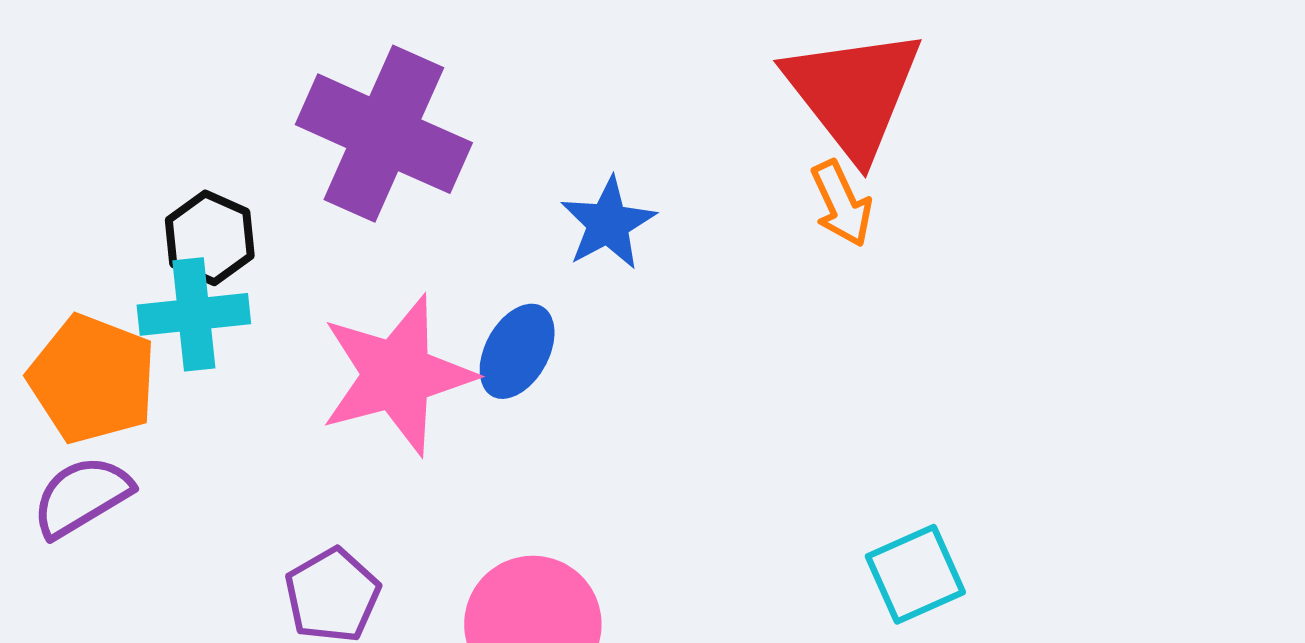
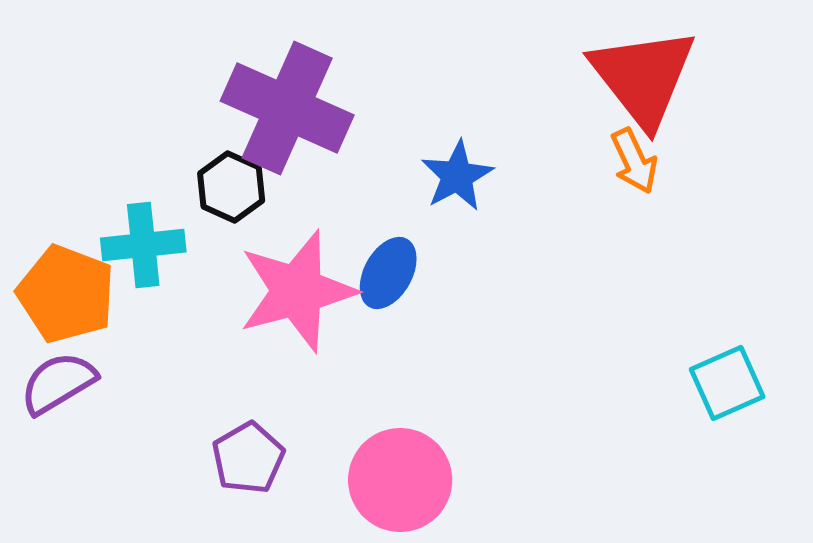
black hexagon: (210, 238) -> (231, 187), moved
cyan square: (915, 574) -> (727, 383), moved

